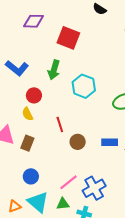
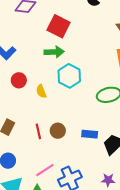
green arrow: (54, 70) -> (54, 52), moved, turned -114
yellow semicircle: (28, 114) -> (41, 91), moved
red line: (60, 124) -> (38, 131), moved

